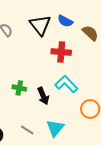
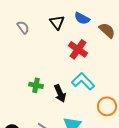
black triangle: (40, 25) -> (57, 22), size x0.7
red cross: (61, 52) -> (78, 49), turned 30

